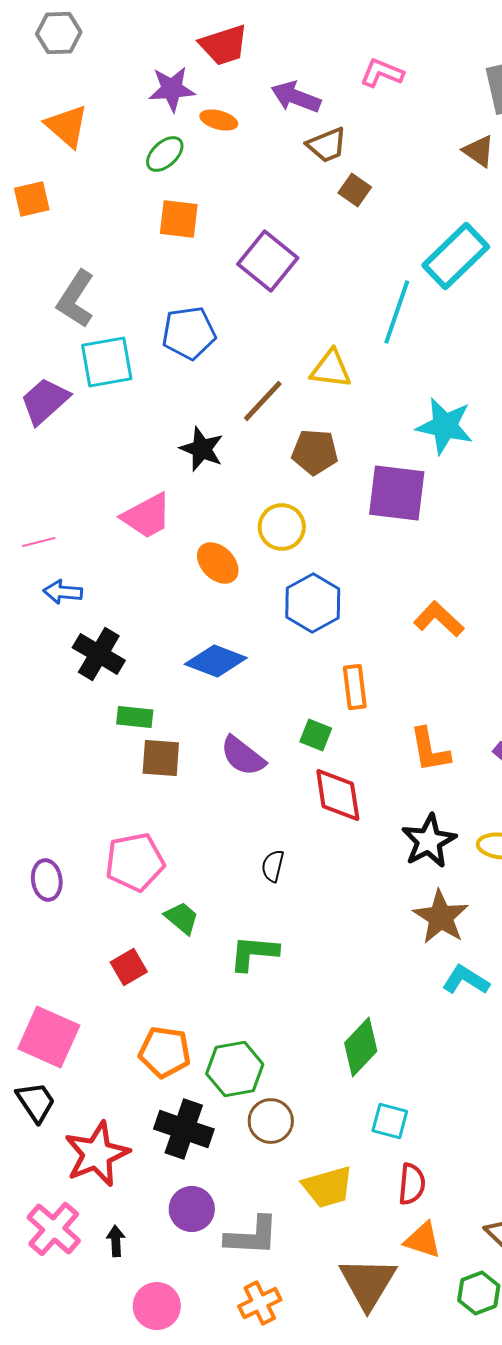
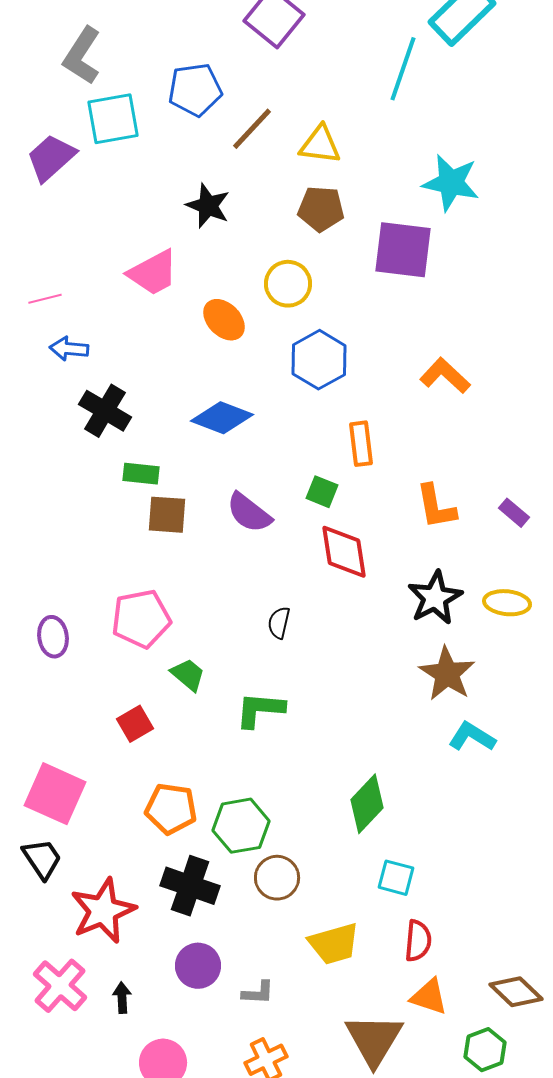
yellow triangle: (331, 369) -> (320, 145), moved
brown line: (263, 401) -> (252, 129), moved
gray L-shape: (252, 1236) -> (258, 993), size x0.6

